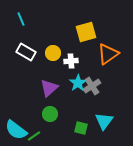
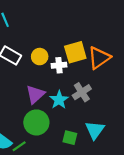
yellow square: (86, 32) -> (75, 52), moved
cyan star: (78, 83) -> (59, 100), moved
green circle: (50, 114) -> (36, 122), size x1.5

